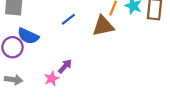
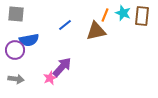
blue semicircle: (28, 36) -> (29, 40), turned -36
purple arrow: (65, 66) -> (62, 67), size x1.5

